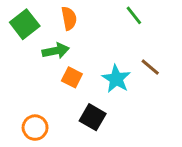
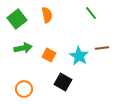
green arrow: (56, 51) -> (23, 48), moved
brown line: (150, 67) -> (102, 48), turned -48

